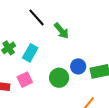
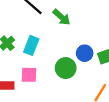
pink square: (25, 80) -> (29, 75), turned 35

